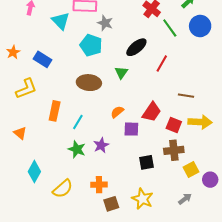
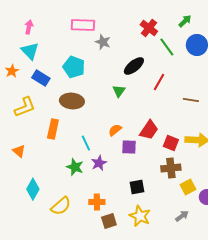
cyan triangle: (61, 21) -> (30, 51), moved
cyan pentagon: (91, 45) -> (74, 67), moved
brown ellipse: (89, 83) -> (72, 101), moved
brown line: (186, 96) -> (191, 100), moved
cyan line: (78, 122) -> (86, 143), moved, turned -56
black square: (147, 162) -> (137, 187), moved

